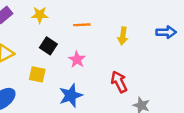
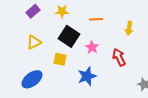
black square: (48, 46) -> (69, 36), size x1.5
red arrow: (119, 82) -> (119, 57), moved

